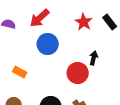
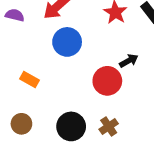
black arrow: (94, 58) -> (129, 61), turned 48

